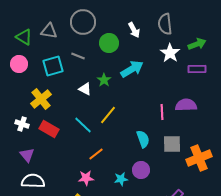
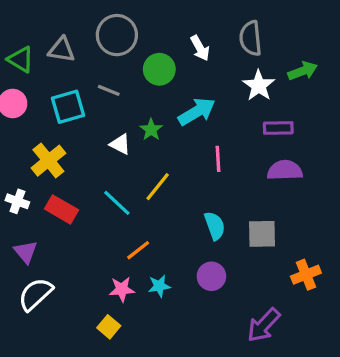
purple rectangle: (197, 69) -> (278, 128), moved
pink line: (162, 112) -> (218, 159), moved
orange cross: (199, 158) -> (306, 275), moved, size x0.7
cyan star: (121, 179) -> (159, 286), moved
white semicircle: (33, 181) -> (35, 294), turned -45

